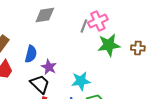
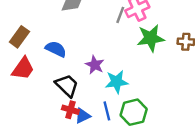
blue semicircle: (31, 54) -> (56, 49), turned -78
purple star: (49, 67) -> (95, 65), moved

